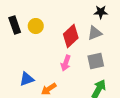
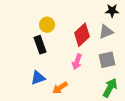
black rectangle: (15, 25) -> (40, 45), moved

